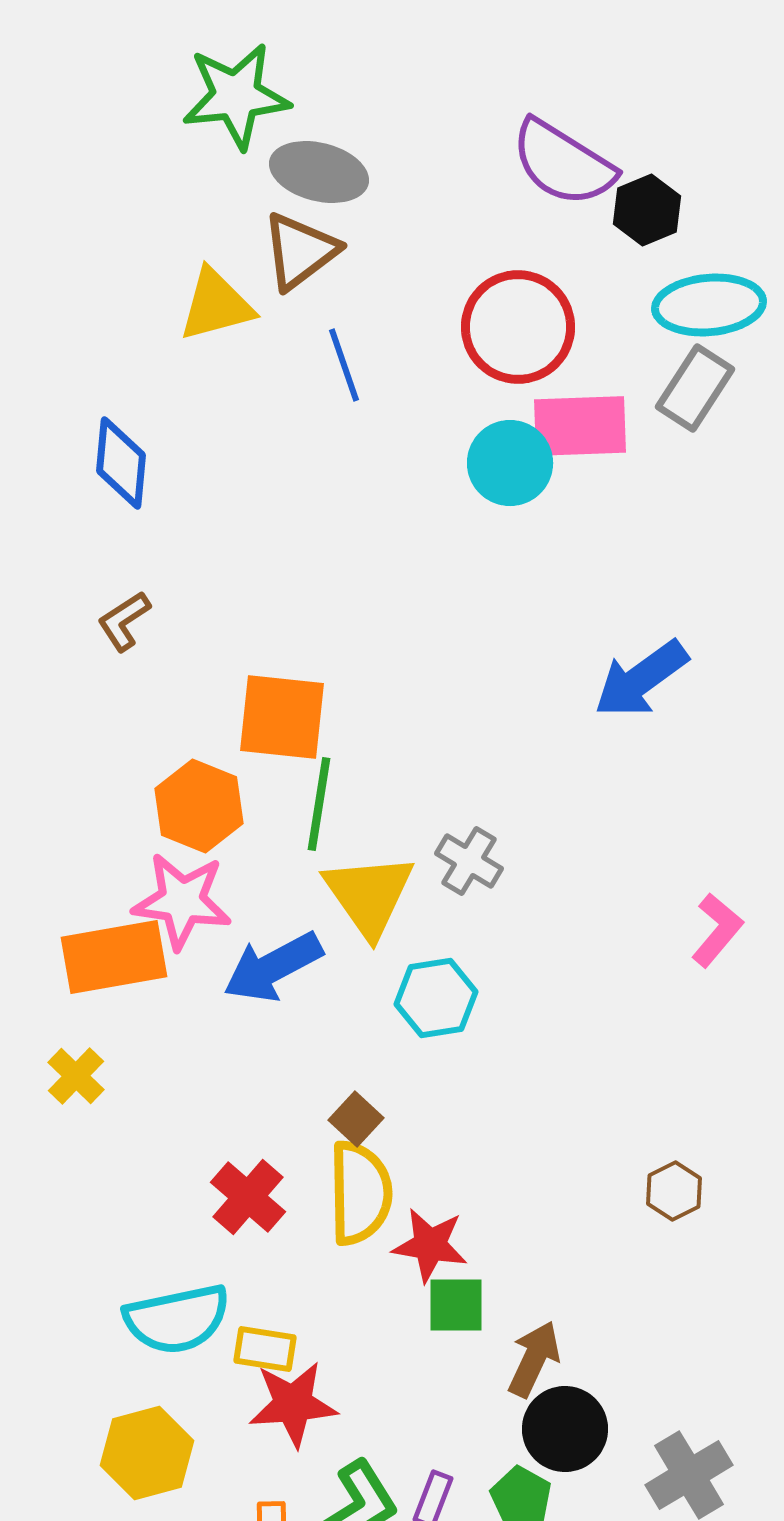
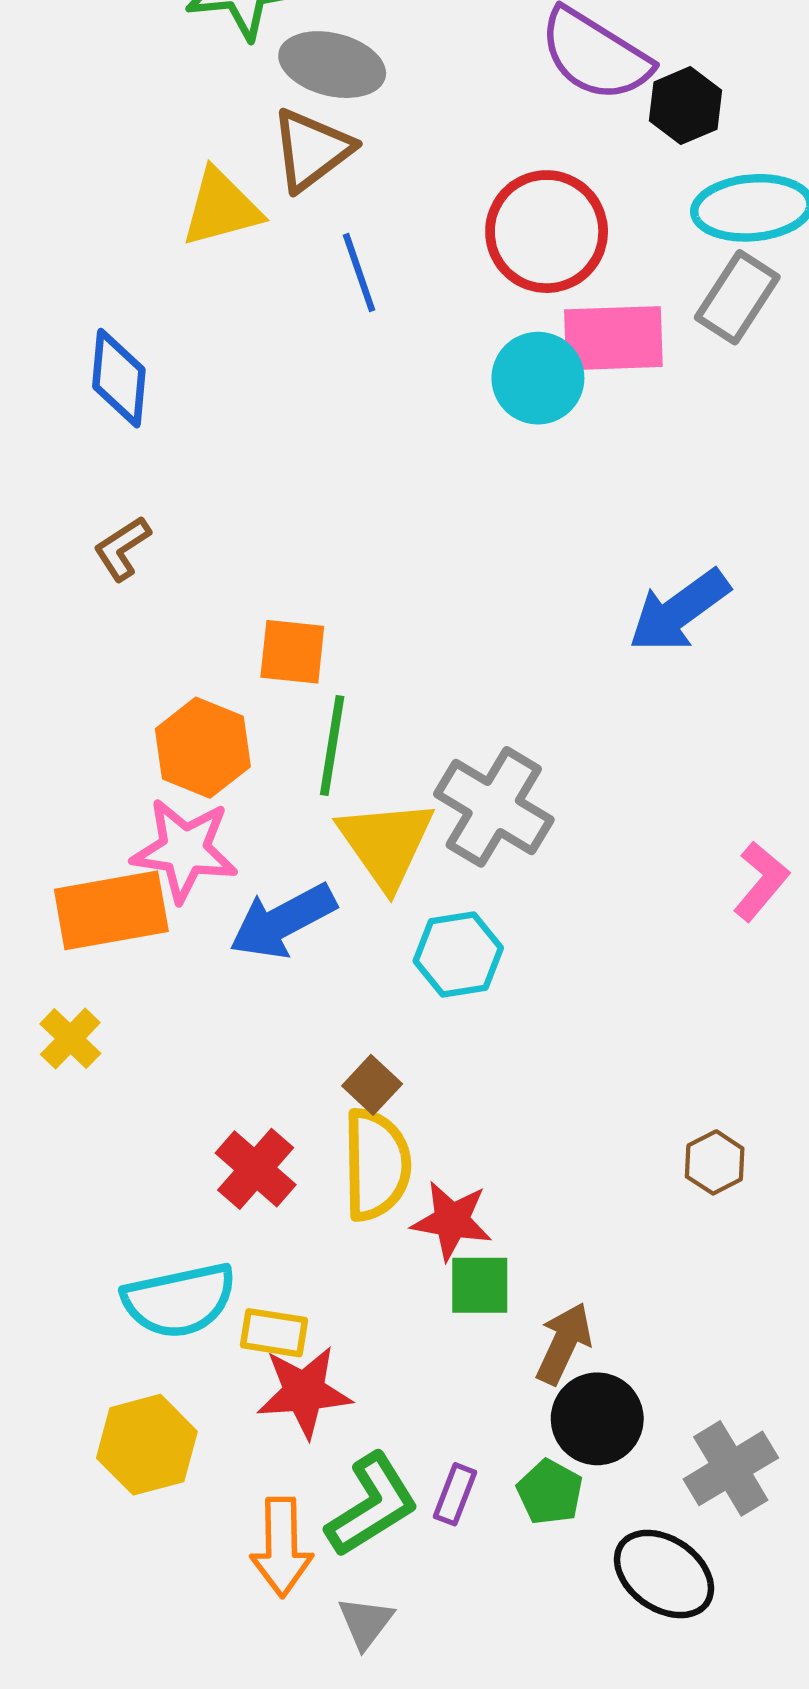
orange square: (282, 717) -> (292, 652), size x0.7
gray cross: (469, 861) -> (494, 807), size x1.6

